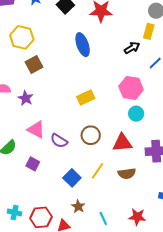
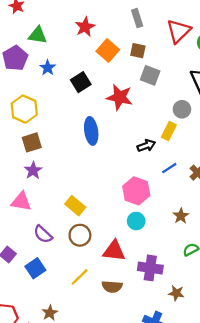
purple star: (26, 98) -> (33, 170), moved
yellow rectangle: (86, 98) -> (75, 206), moved, turned 54
pink triangle: (36, 130) -> (21, 202), moved, turned -30
blue square: (72, 178) -> (35, 268), moved

